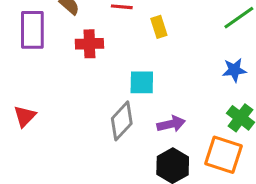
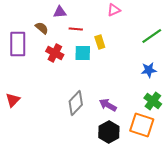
red cross: (89, 44) -> (55, 53), turned 30
cyan square: (142, 82) -> (83, 53), moved
purple arrow: (171, 124) -> (108, 105), turned -138

